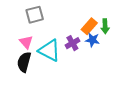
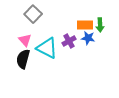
gray square: (35, 15) -> (33, 14), turned -30
orange rectangle: (89, 26) -> (85, 25), turned 49

